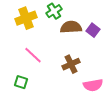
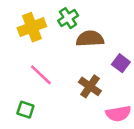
purple square: (93, 30) -> (121, 63), moved
brown cross: (71, 64) -> (90, 86), turned -30

